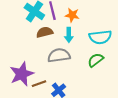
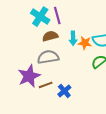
orange star: (72, 15) -> (85, 43), moved
gray semicircle: (59, 55) -> (48, 57), moved

